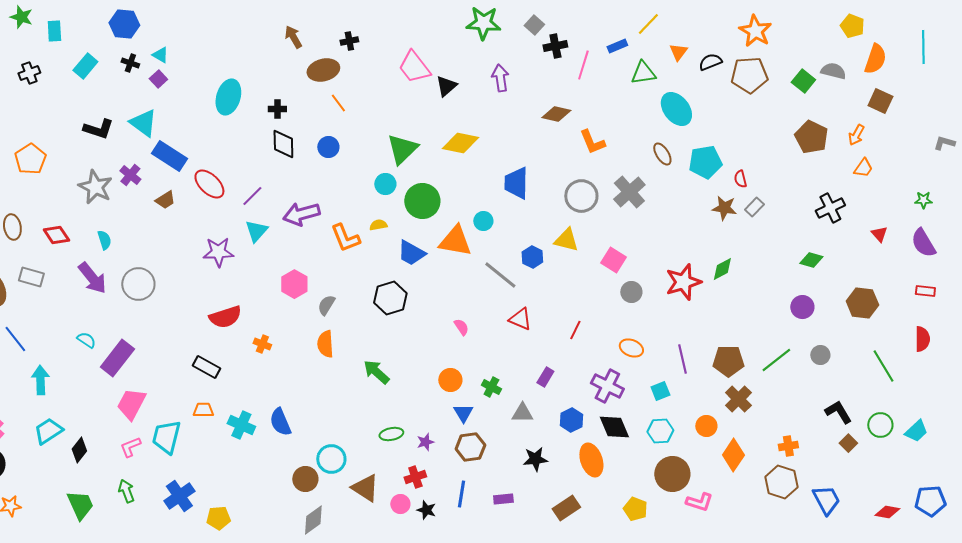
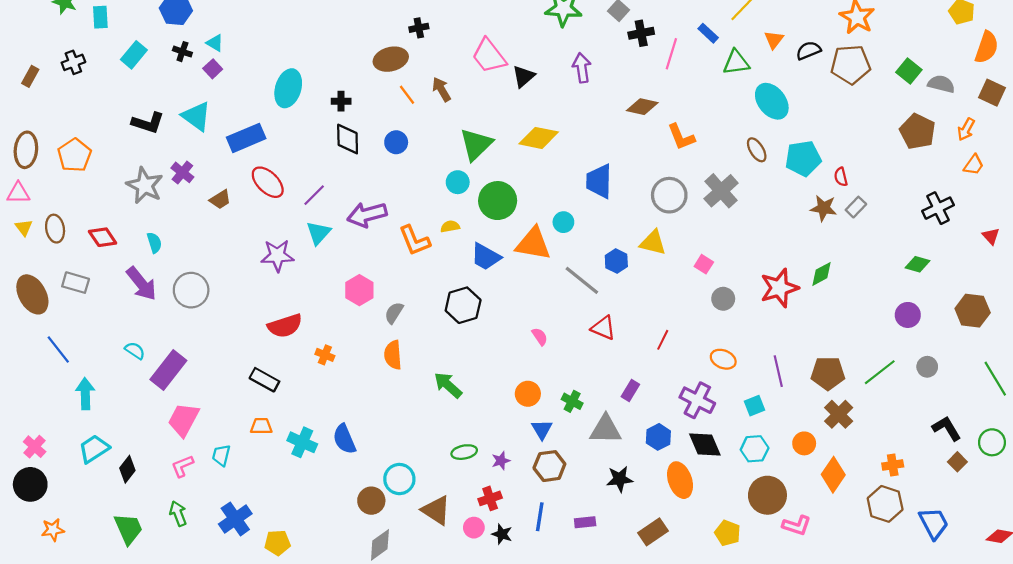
brown arrow: (293, 37) -> (441, 89), moved
blue rectangle: (617, 46) -> (708, 33), turned 66
gray semicircle: (833, 71) -> (941, 84), moved
blue rectangle: (169, 156) -> (246, 138), moved, turned -56
pink square: (613, 260) -> (704, 264), size x0.7
gray triangle: (522, 413) -> (606, 429), size x1.4
cyan trapezoid: (166, 437) -> (221, 455), size x0.6

